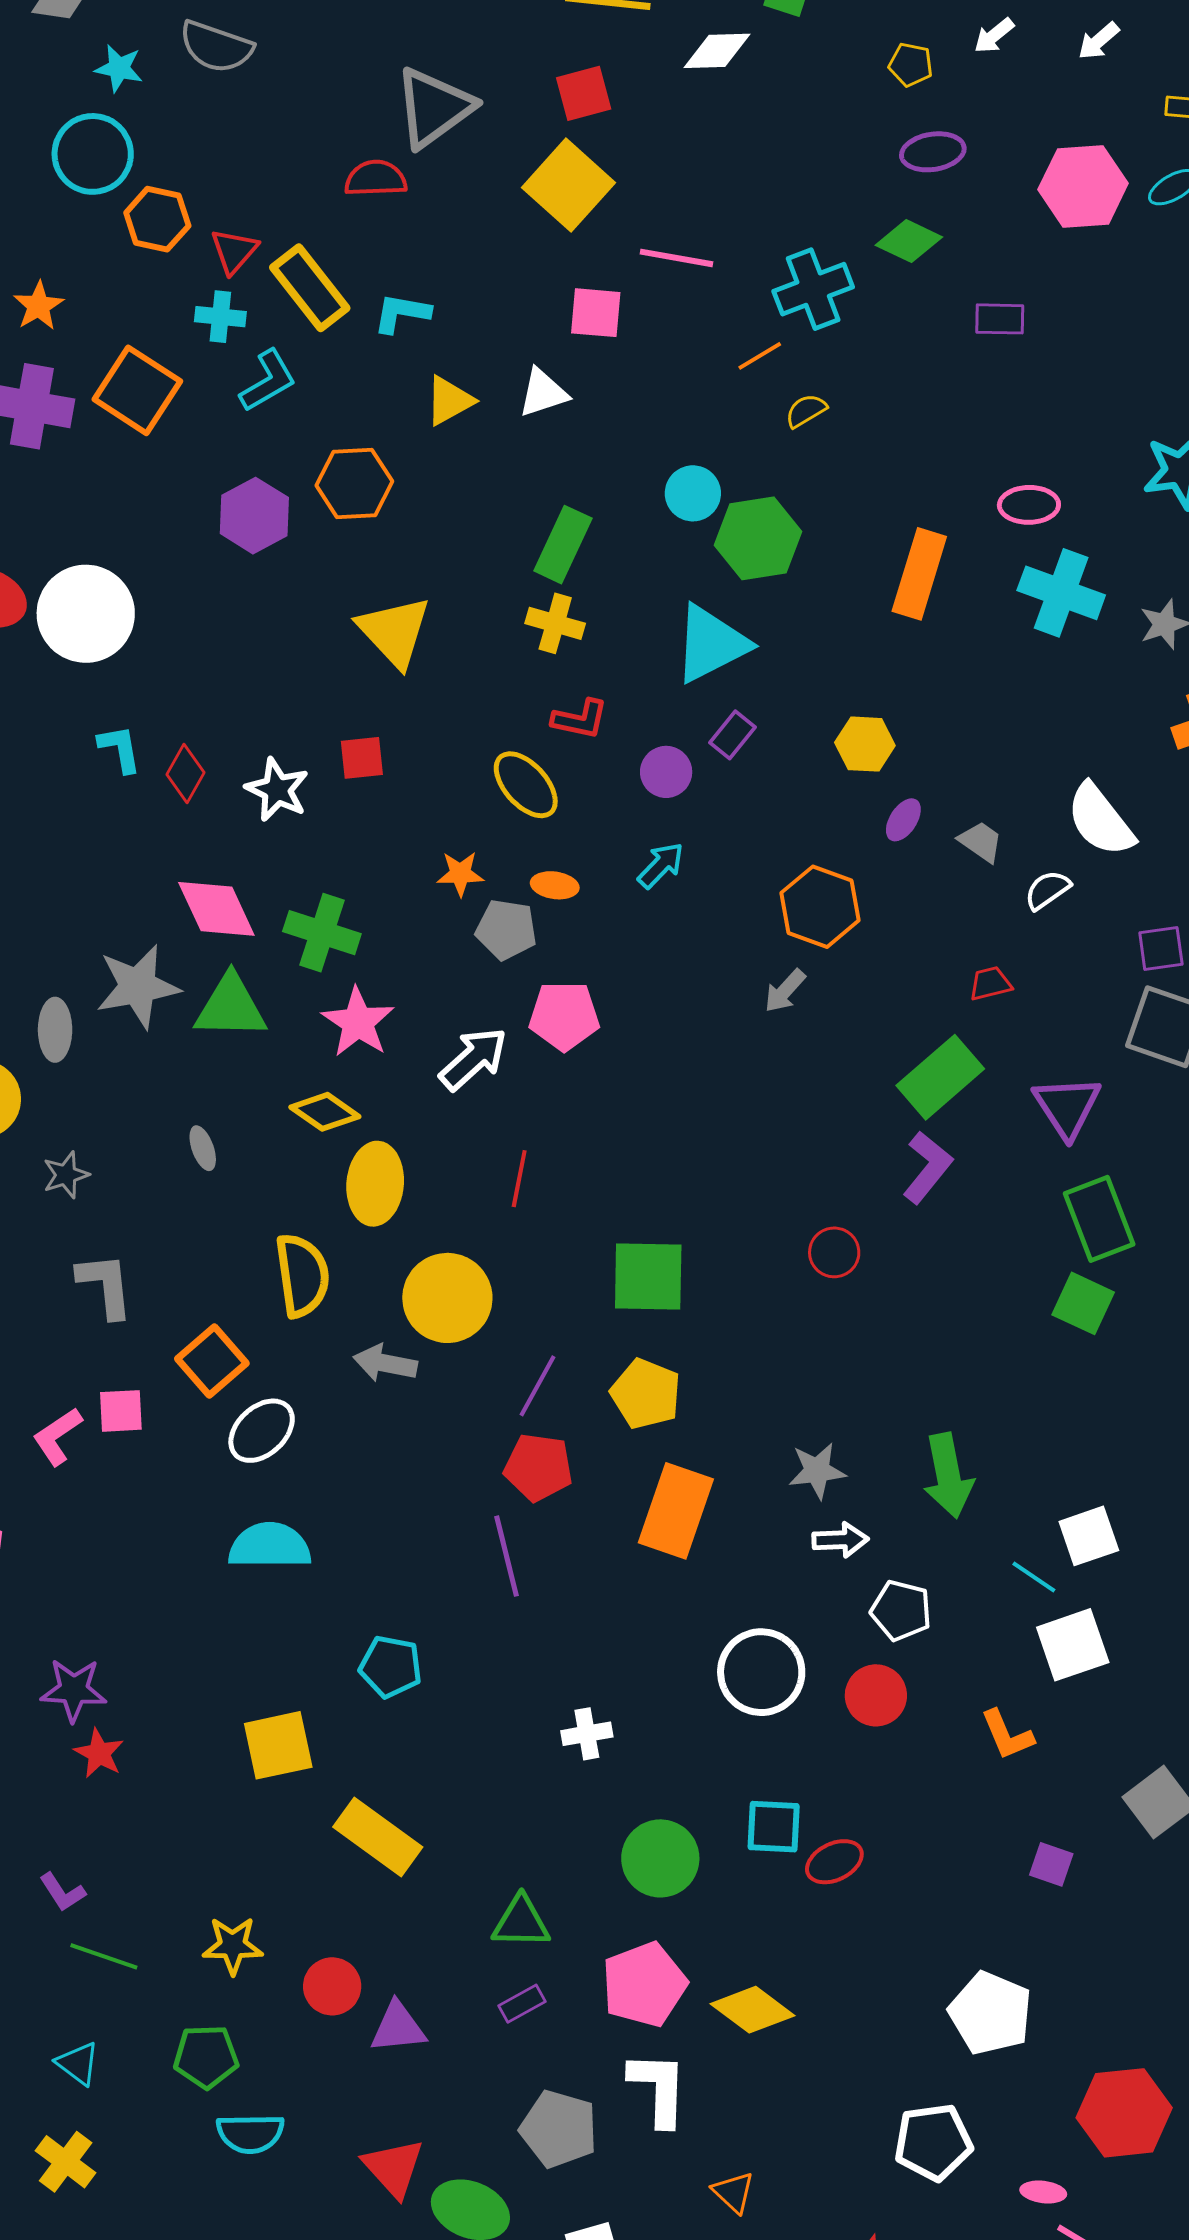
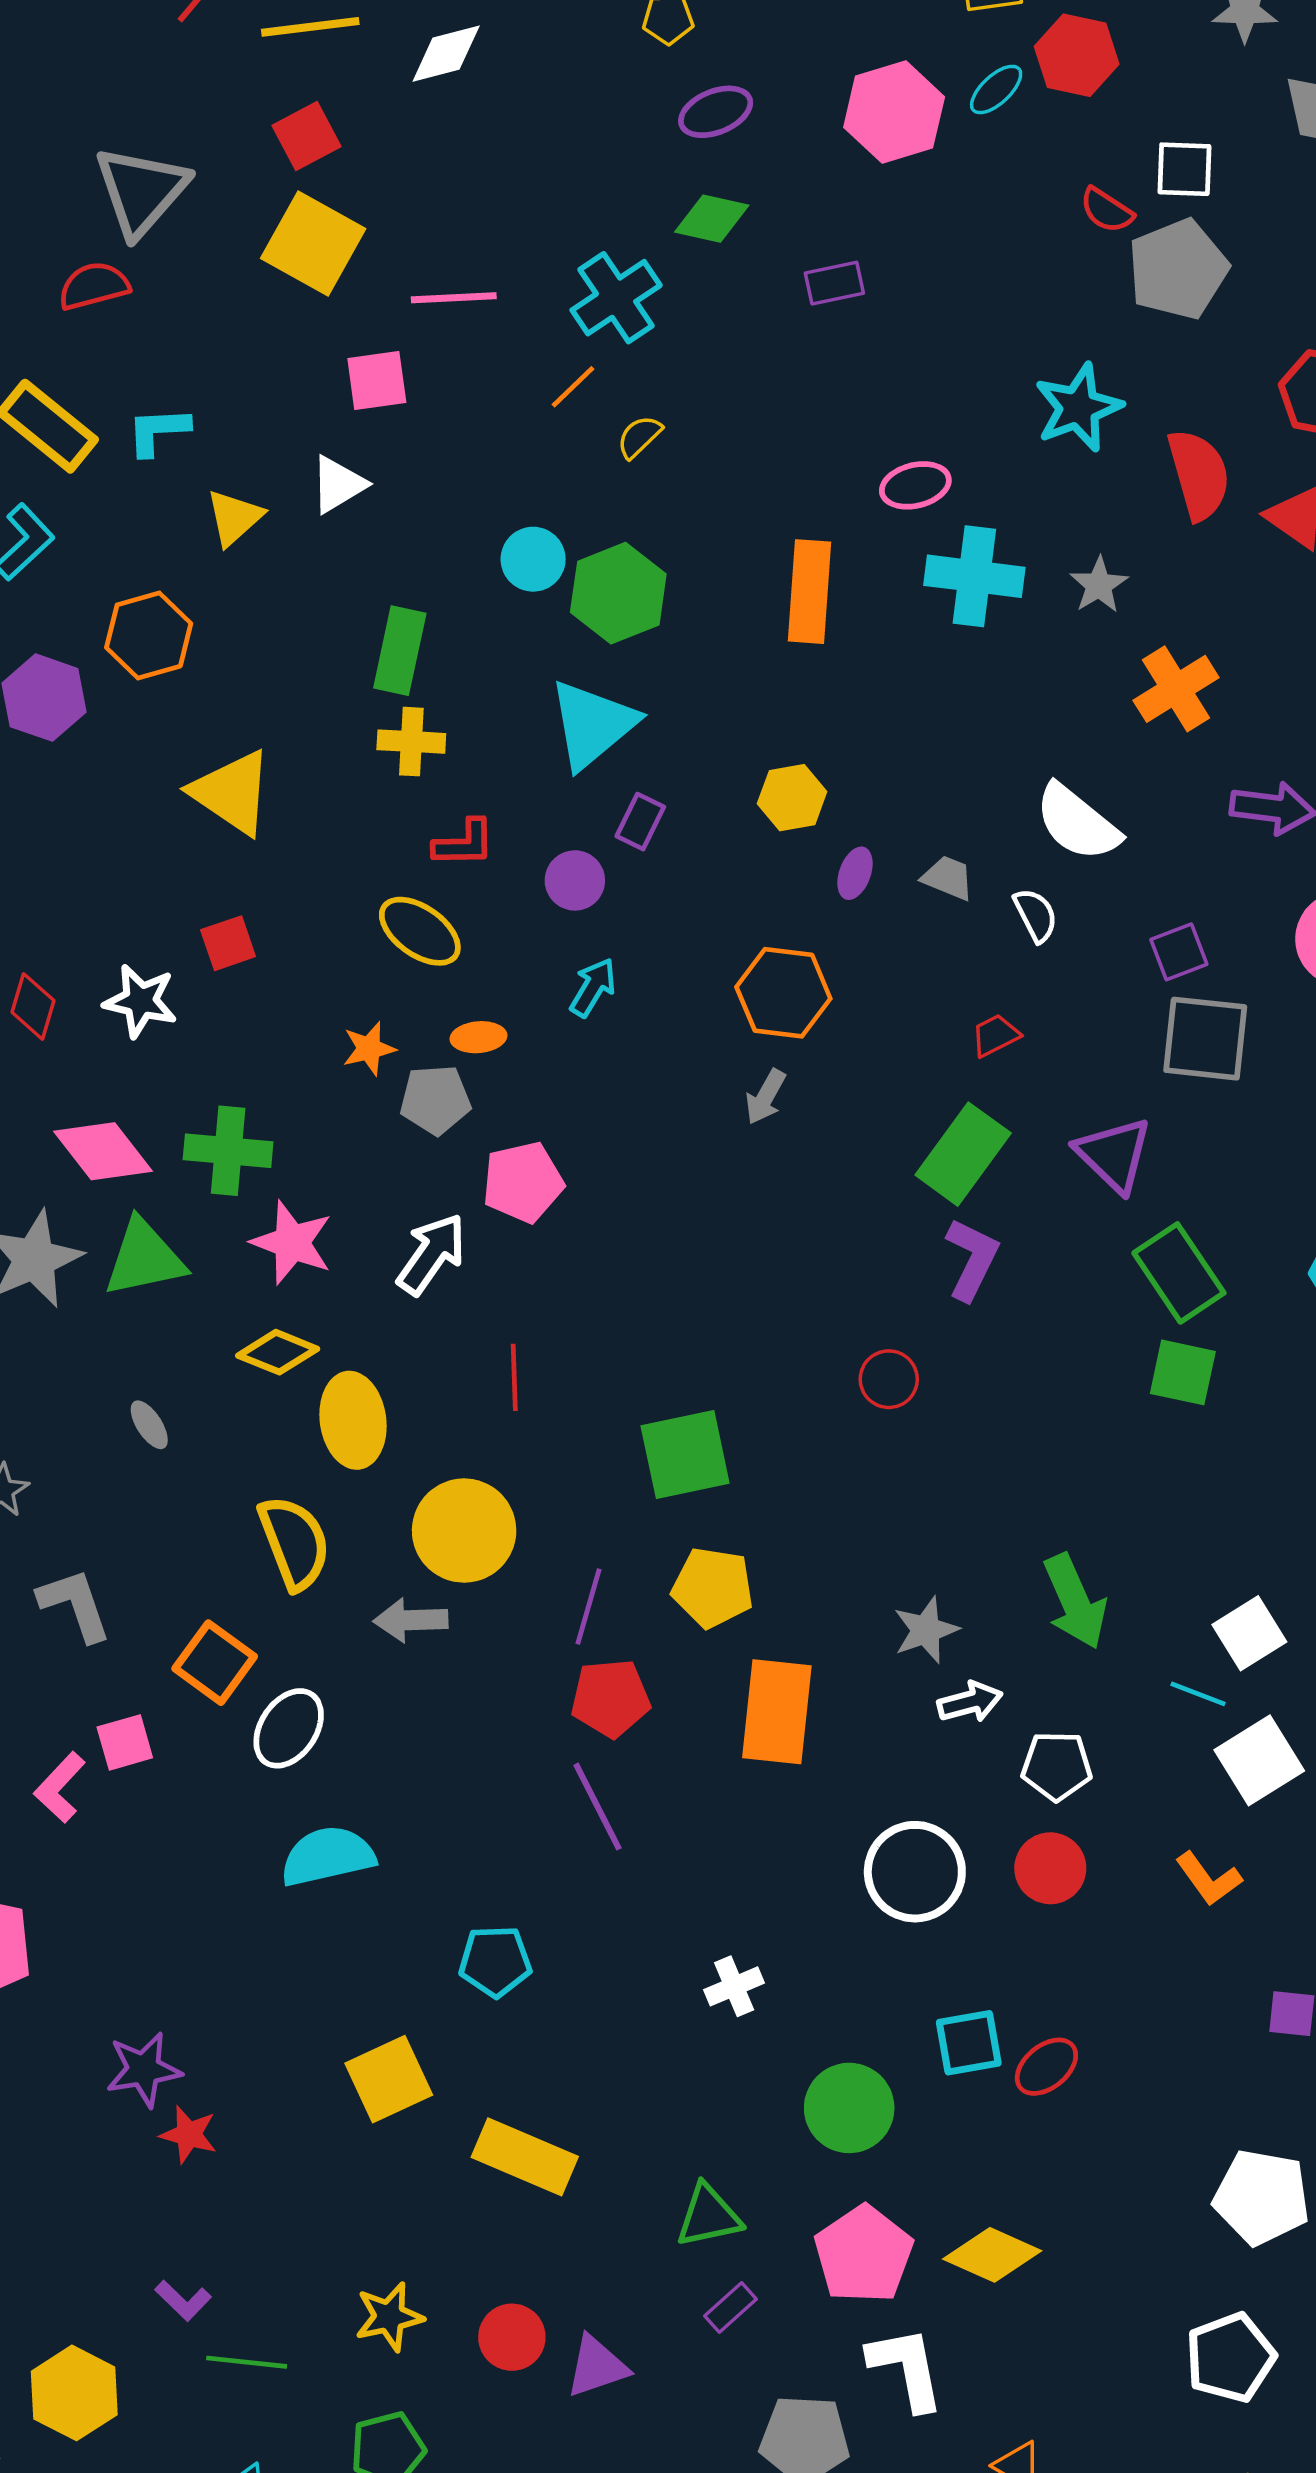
white semicircle: (1047, 890) -> (1036, 915), turned 111

